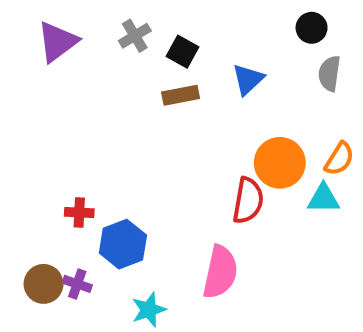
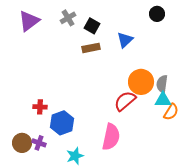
gray semicircle: (329, 73) -> (162, 84), moved
orange semicircle: (339, 159) -> (171, 112), moved
red semicircle: (248, 201) -> (125, 101), turned -140

